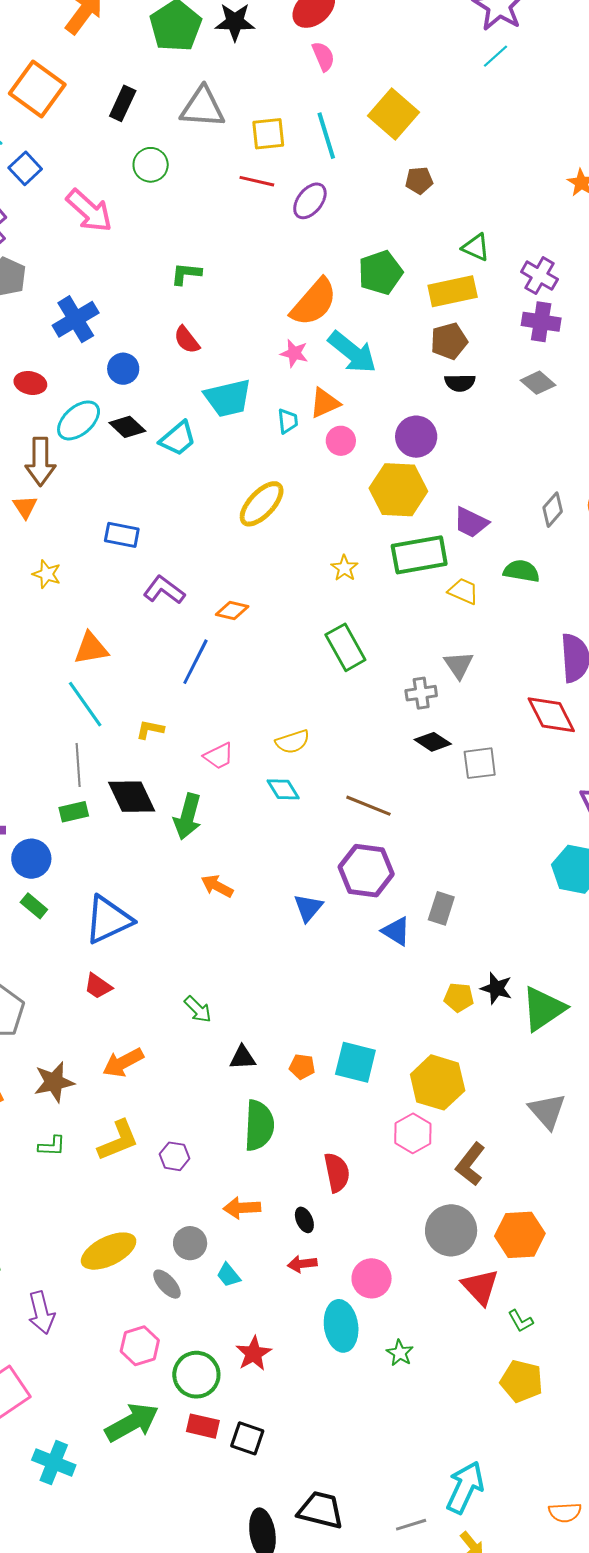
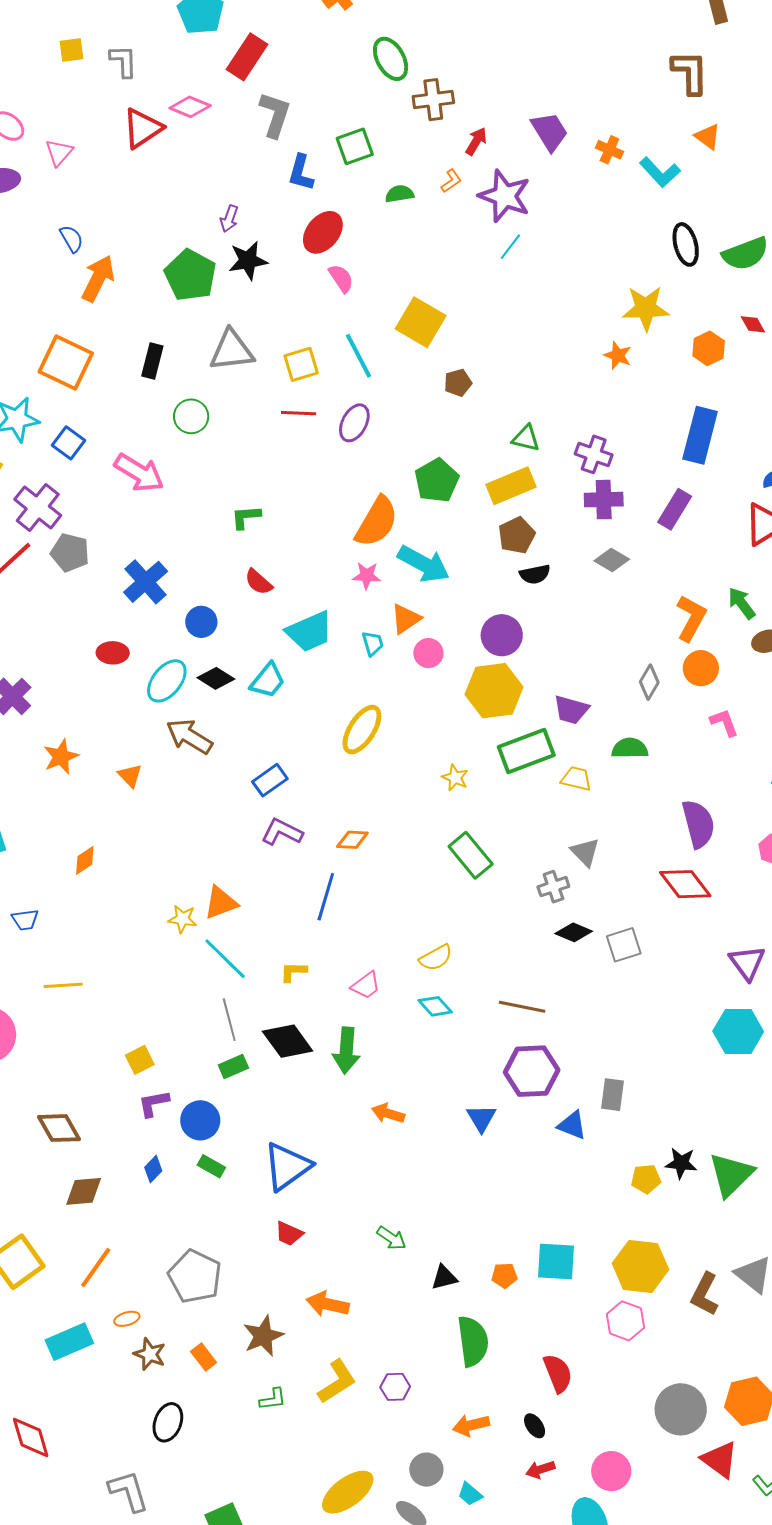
brown arrow: (40, 462) -> (189, 736), moved, turned 132
blue rectangle: (122, 535) -> (270, 780), moved, turned -36
yellow star: (47, 574) -> (182, 919), moved
orange arrow: (123, 1063) -> (328, 1304), turned 51
brown L-shape: (470, 1164) -> (705, 1294), moved

